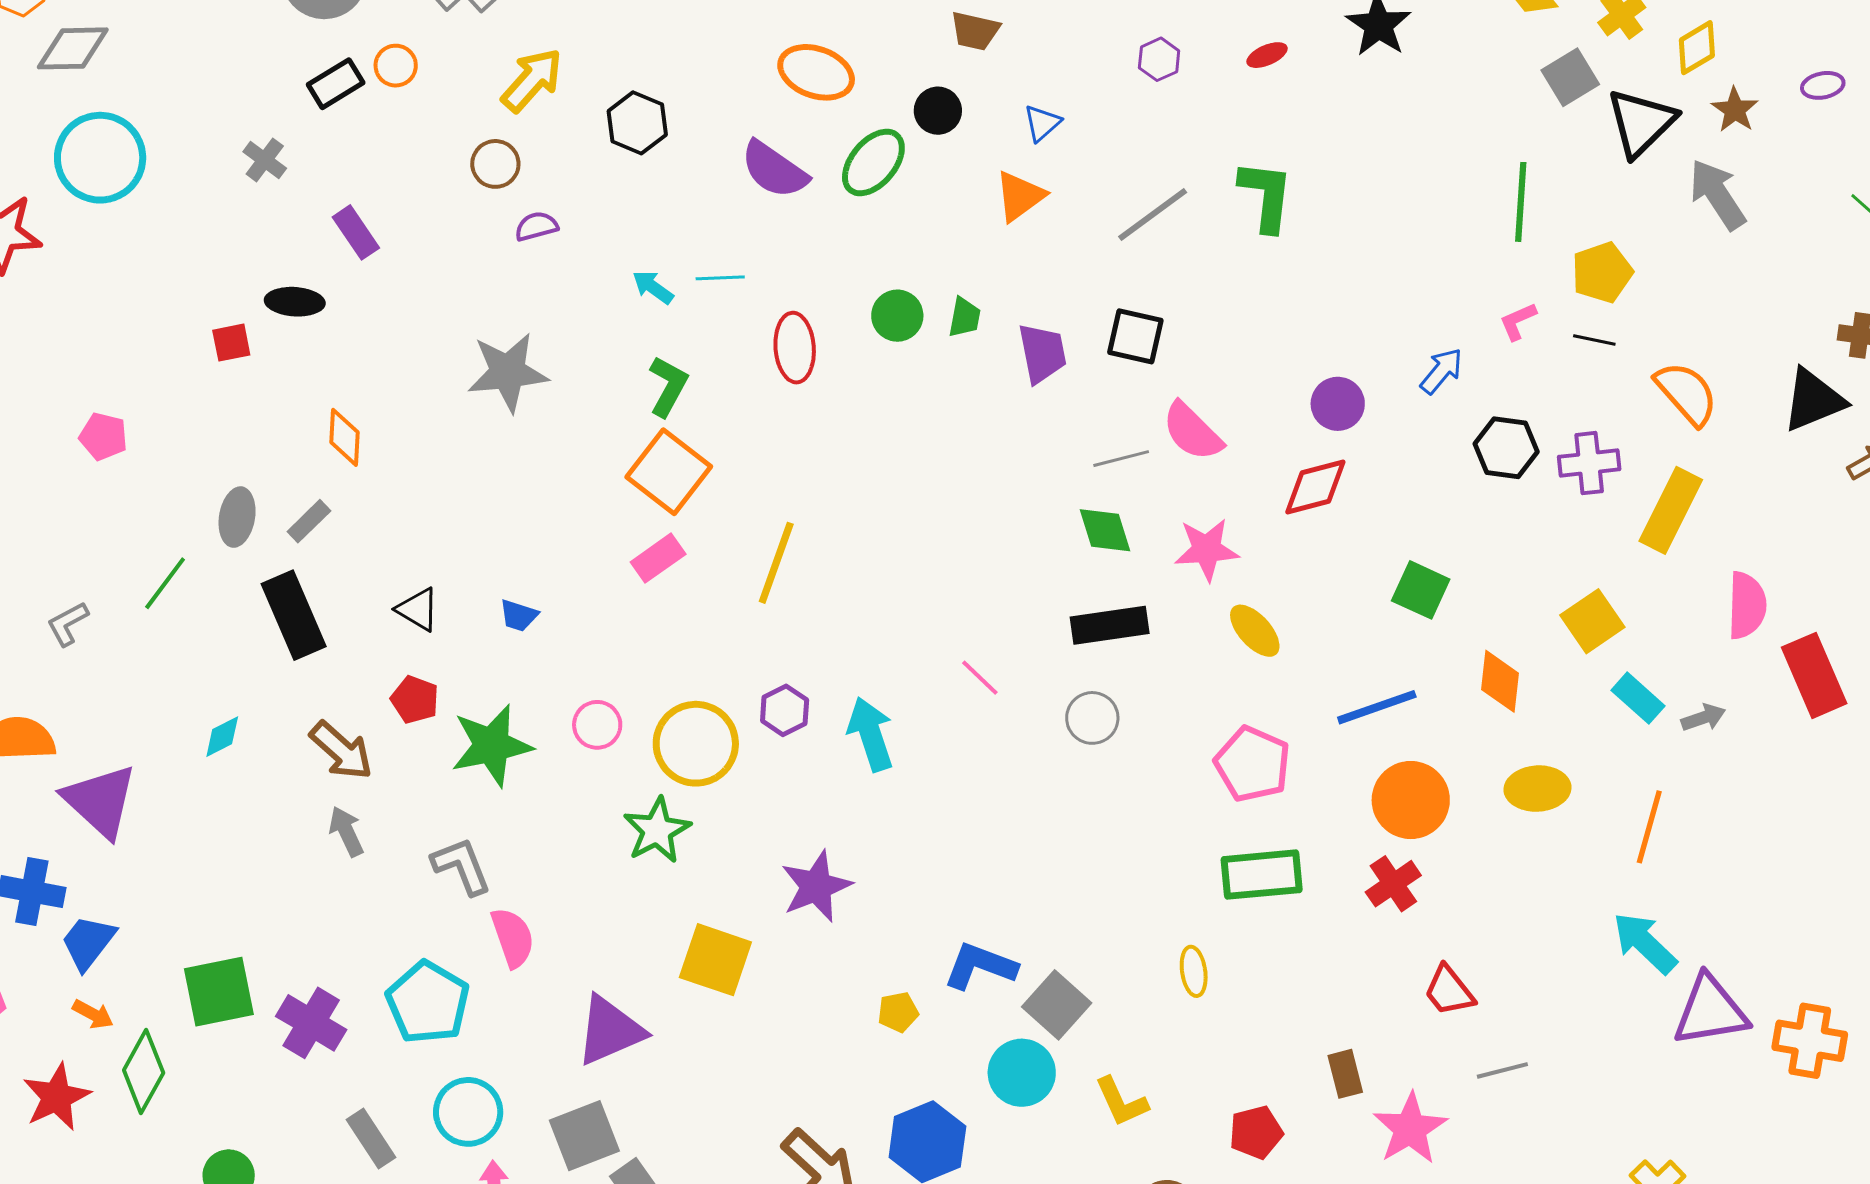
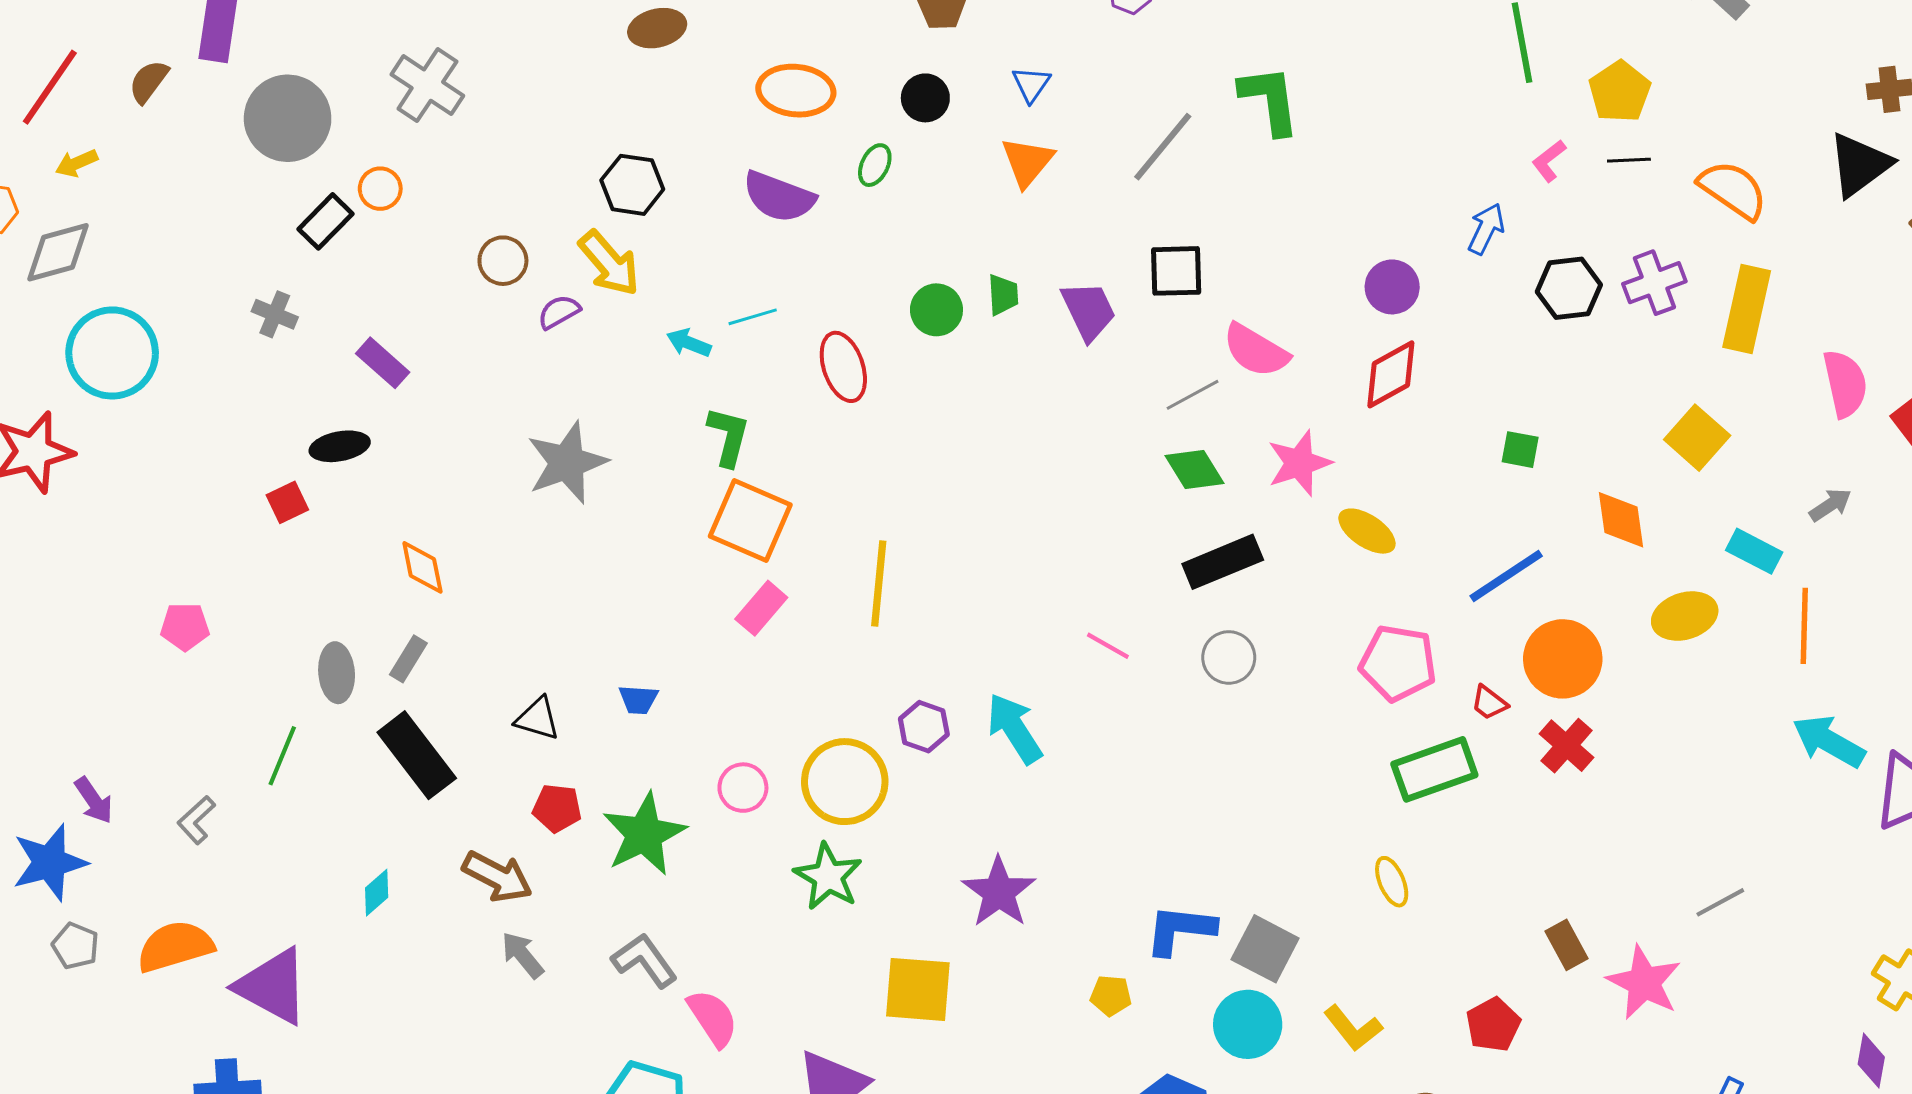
yellow arrow: (532, 80) -> (609, 263), moved, turned 112
green ellipse: (873, 162) -> (875, 165), size x0.6
green square: (1421, 590) -> (1520, 450), size x0.7
cyan rectangle: (1638, 698) -> (1754, 551), moved
red trapezoid: (1449, 991) -> (1489, 703), moved, size x0.7
yellow pentagon: (898, 1012) -> (1111, 995), turned 30

